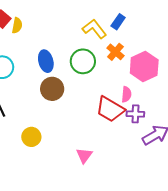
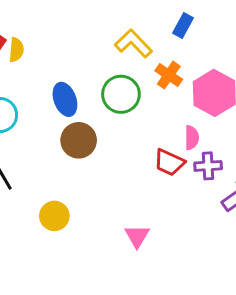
blue rectangle: (118, 22) -> (183, 25), moved
red trapezoid: (110, 109) -> (169, 162), size x0.7

